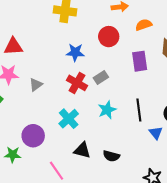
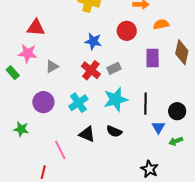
cyan star: (107, 110) -> (116, 99), size x1.4
purple circle: (33, 136) -> (43, 102), moved
black semicircle: (111, 156) -> (114, 131), moved

